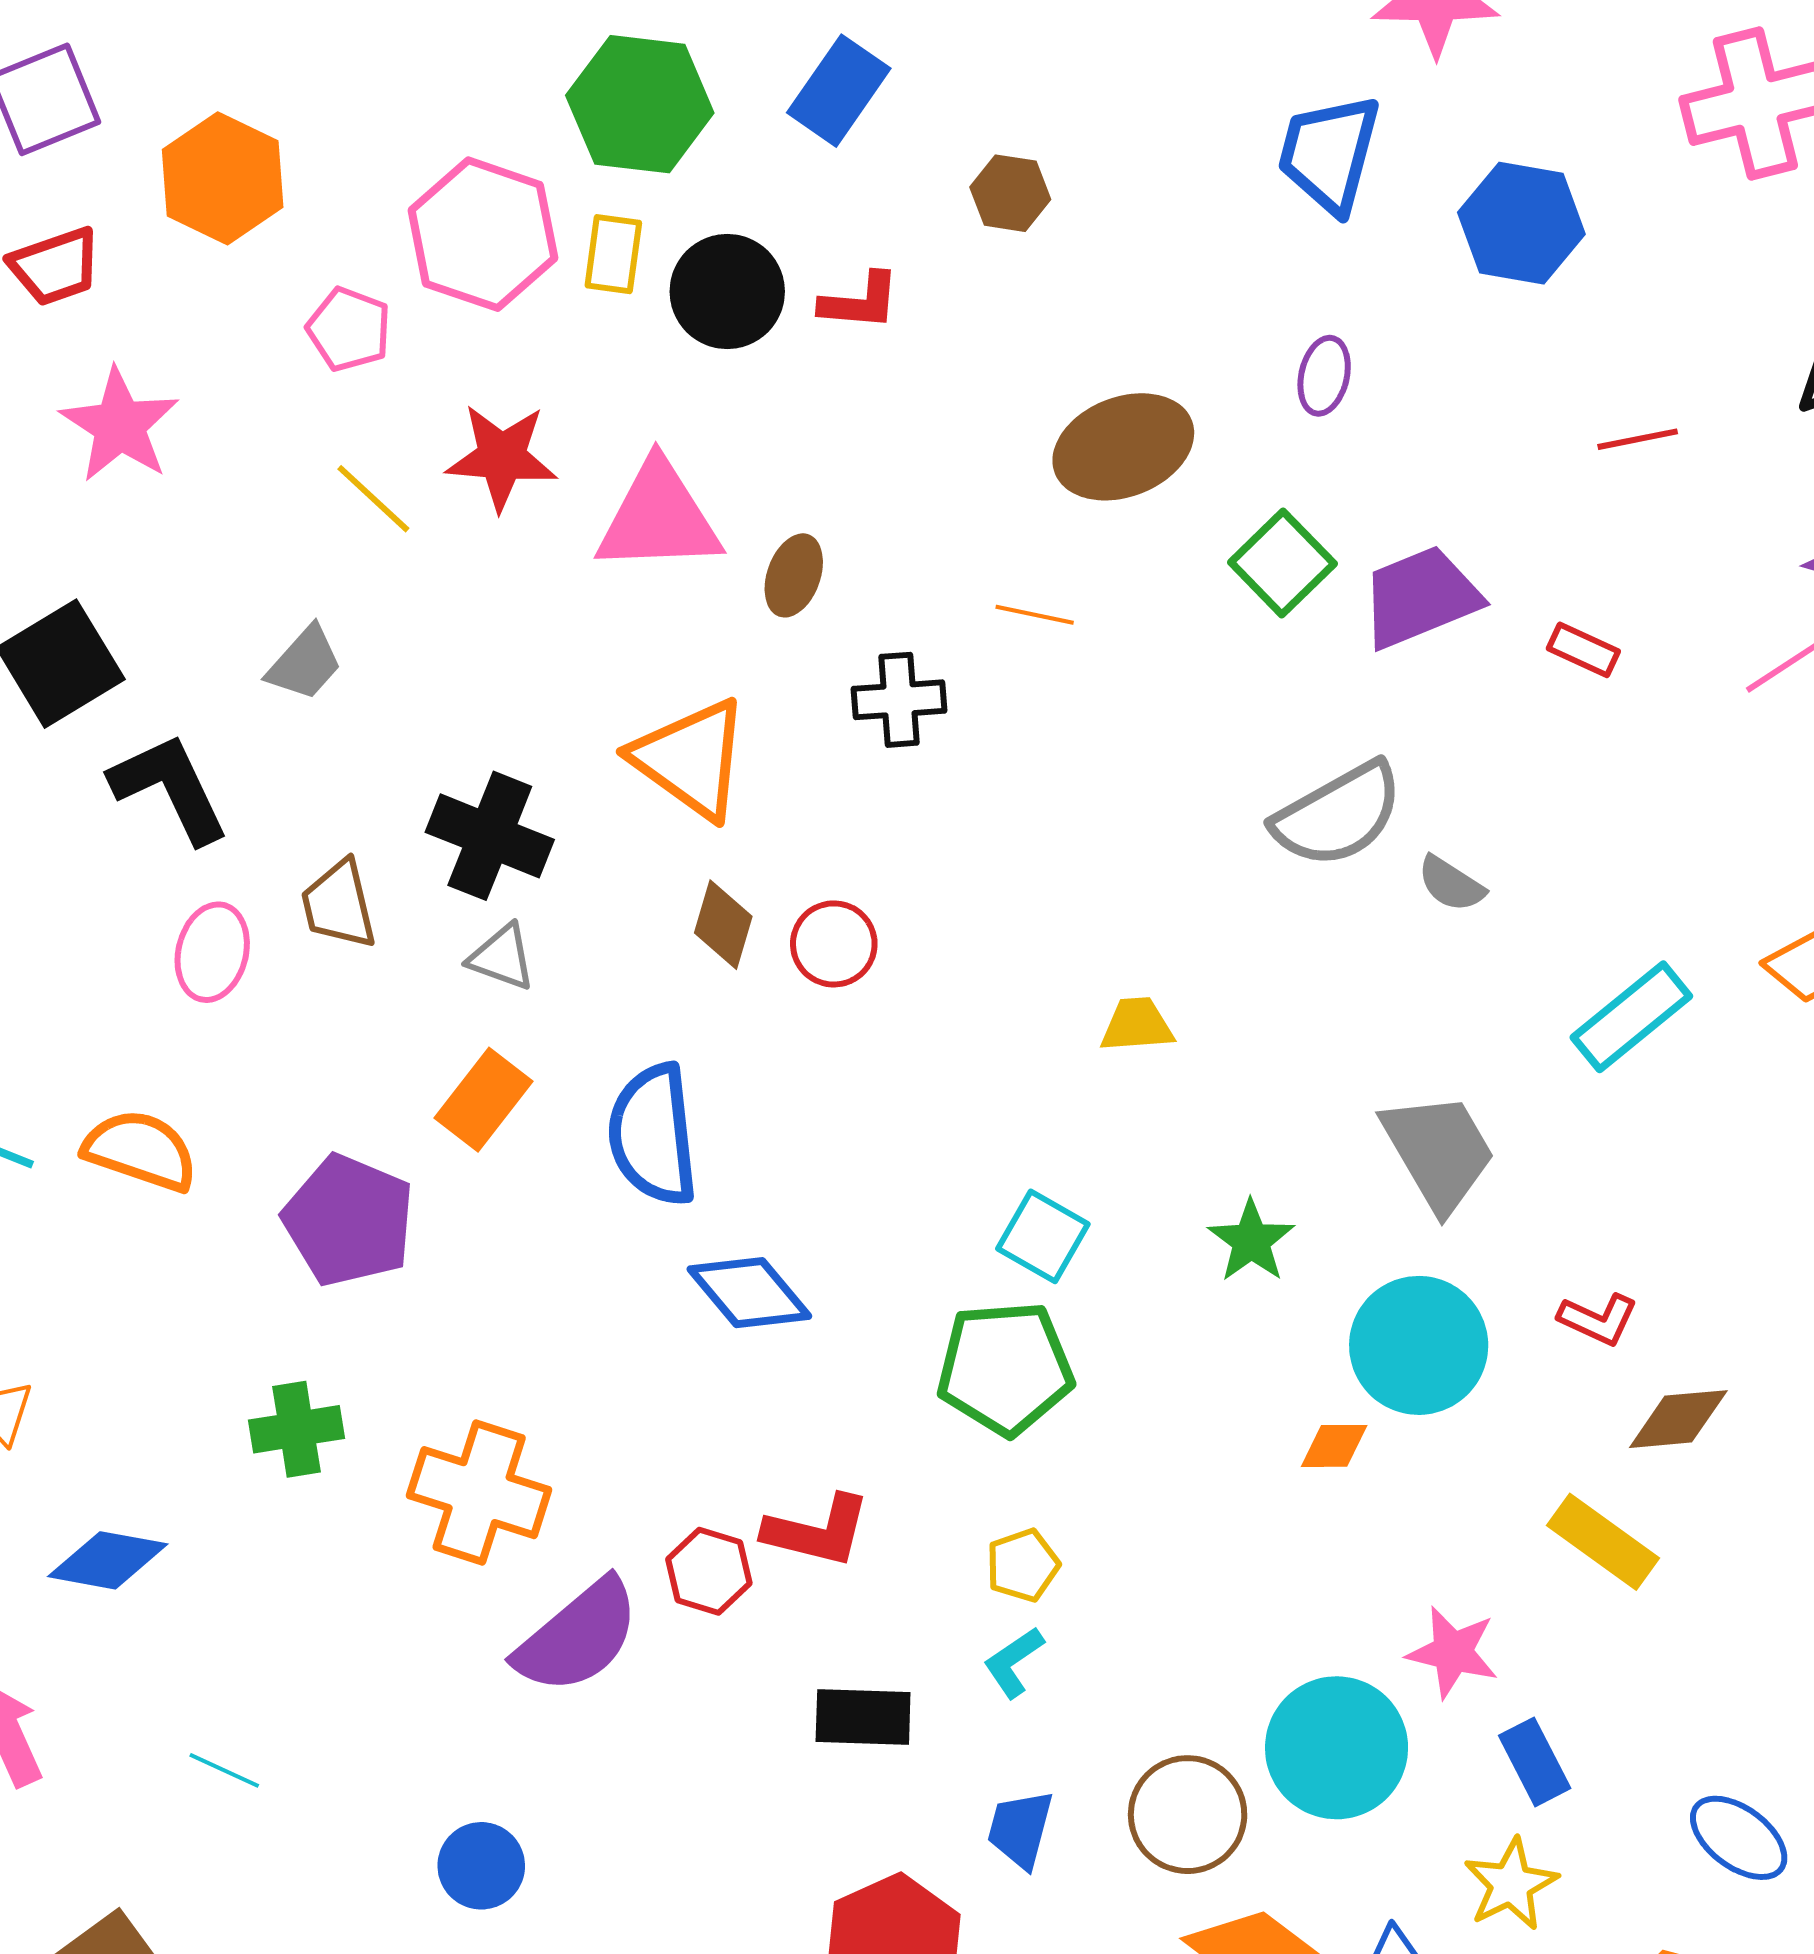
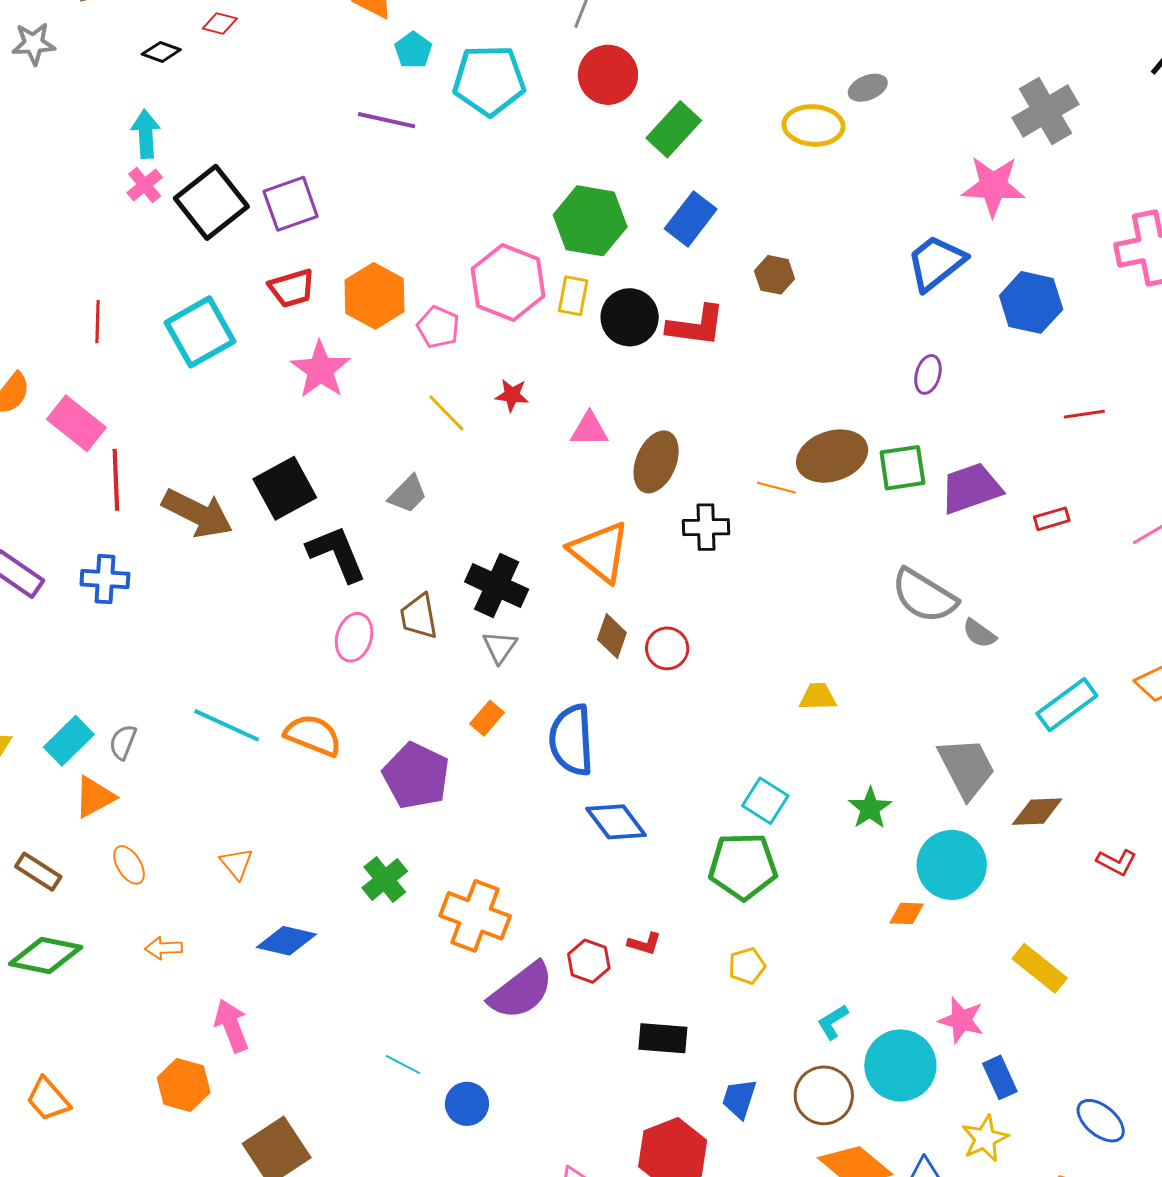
blue trapezoid: (1329, 154) -> (936, 263), turned 34
orange hexagon: (223, 178) -> (374, 296), moved
red L-shape: (860, 302) -> (696, 326), size x1.4
brown ellipse: (1123, 447) -> (832, 456), moved
red star: (502, 457) -> (512, 395), size x0.6
pink triangle: (659, 518) -> (589, 429), size x0.6
green square: (1282, 563) -> (902, 468), turned 33
brown ellipse: (794, 575) -> (656, 462), size x1.5
red rectangle: (1583, 650) -> (1052, 519), turned -44
gray semicircle: (1338, 815) -> (924, 596), turned 58
gray triangle: (502, 957) -> (500, 647), turned 42
orange rectangle: (484, 1100) -> (487, 718), size x0.7
red L-shape: (1598, 1319) -> (1116, 862), moved
brown diamond: (1678, 1419) -> (1037, 812), moved
green cross: (296, 1429) -> (385, 879), turned -33
red L-shape: (817, 1531) -> (644, 944), size x0.6
cyan L-shape: (1014, 1662) -> (833, 1022), moved
cyan line: (224, 1770) -> (403, 1065), moved

